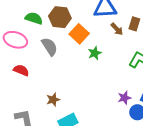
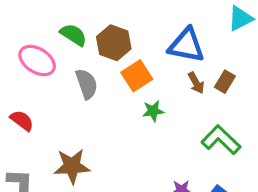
red semicircle: (21, 70) -> (22, 120), moved
brown star: (53, 100) -> (72, 166), size x1.6

